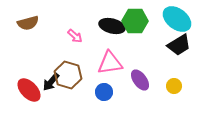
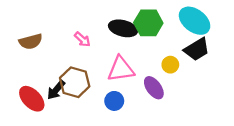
brown semicircle: (28, 23) -> (31, 42), moved
yellow circle: (174, 86) -> (170, 65), moved

